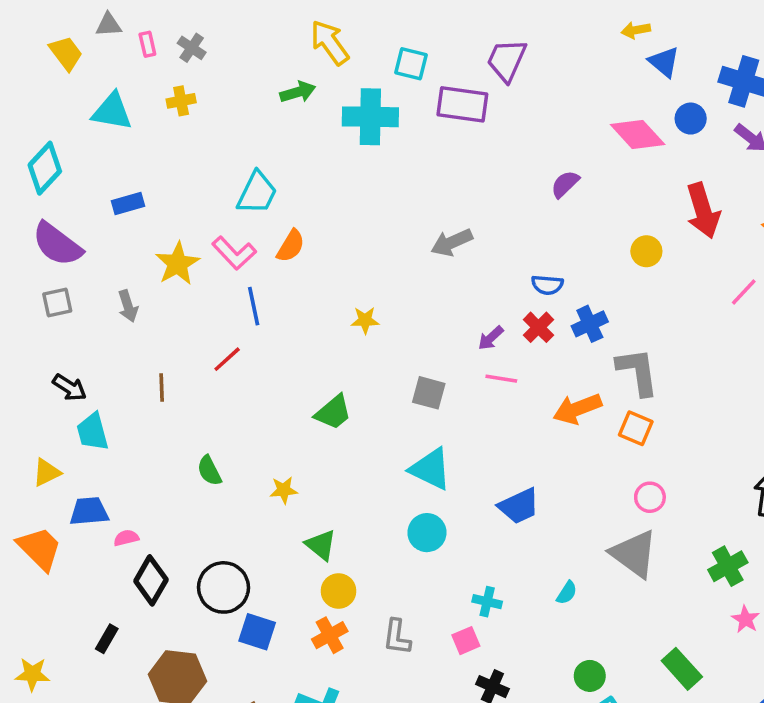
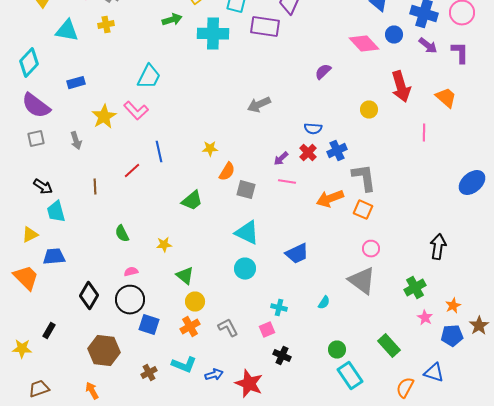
orange semicircle: (291, 246) -> (227, 172), moved
pink line: (744, 292) -> (424, 133), turned -42
blue line: (254, 306) -> (159, 152), moved
pink semicircle: (126, 538) -> (131, 272), moved
gray L-shape: (397, 637) -> (228, 328), turned 145
black rectangle: (107, 639) -> (49, 331), moved

